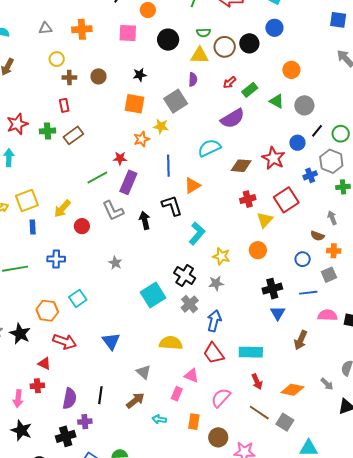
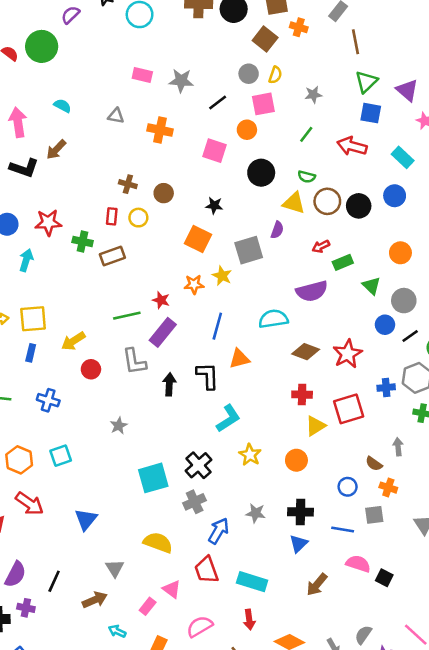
yellow circle: (57, 59) -> (138, 218), moved
blue circle: (297, 143) -> (385, 325), moved
gray star: (216, 283) -> (256, 513), moved

